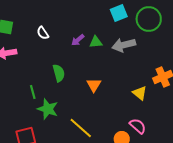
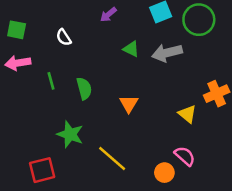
purple arrow: (78, 40) -> (108, 15), moved
green triangle: (96, 42) -> (131, 49), turned 32
green line: (33, 92) -> (51, 81), moved

